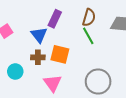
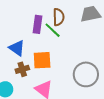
purple rectangle: (55, 19) -> (37, 24), moved
green line: (88, 36) -> (53, 30), moved

